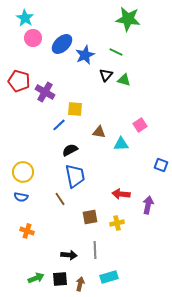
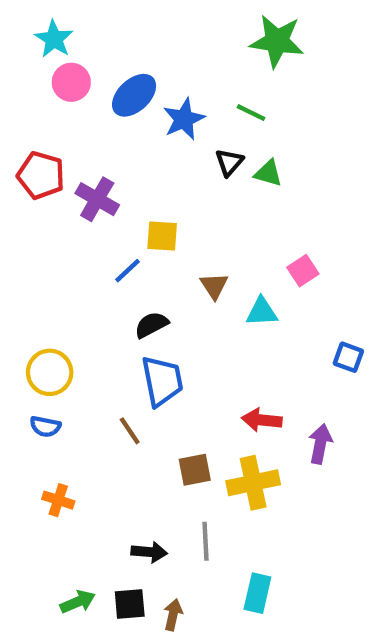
brown triangle: (99, 132) -> (214, 286), turned 48
yellow cross: (117, 223) -> (253, 483), size x1.6
cyan rectangle: (109, 277) -> (257, 593), moved, turned -60

